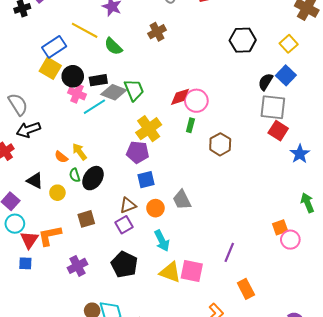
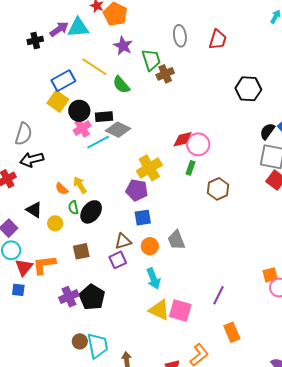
green trapezoid: (134, 90) -> (151, 60), moved
pink cross: (77, 94) -> (82, 128), turned 30
gray semicircle: (18, 104) -> (23, 134), turned 45
black pentagon: (124, 264) -> (92, 297), moved

